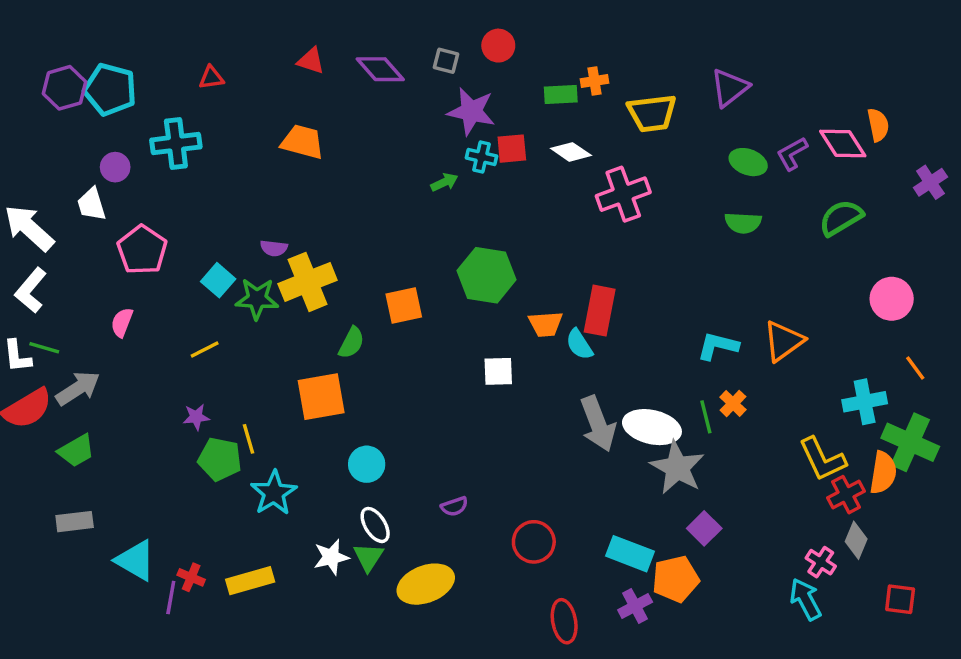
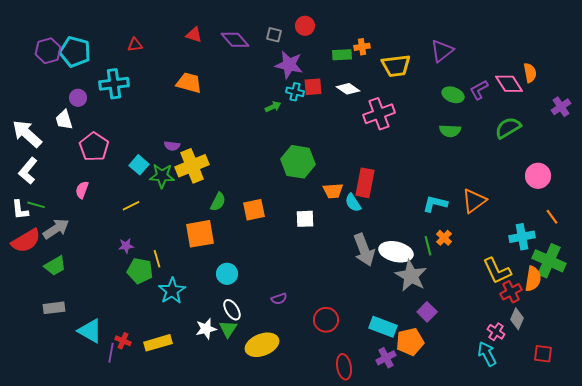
orange square: (404, 306) -> (254, 210), moved

